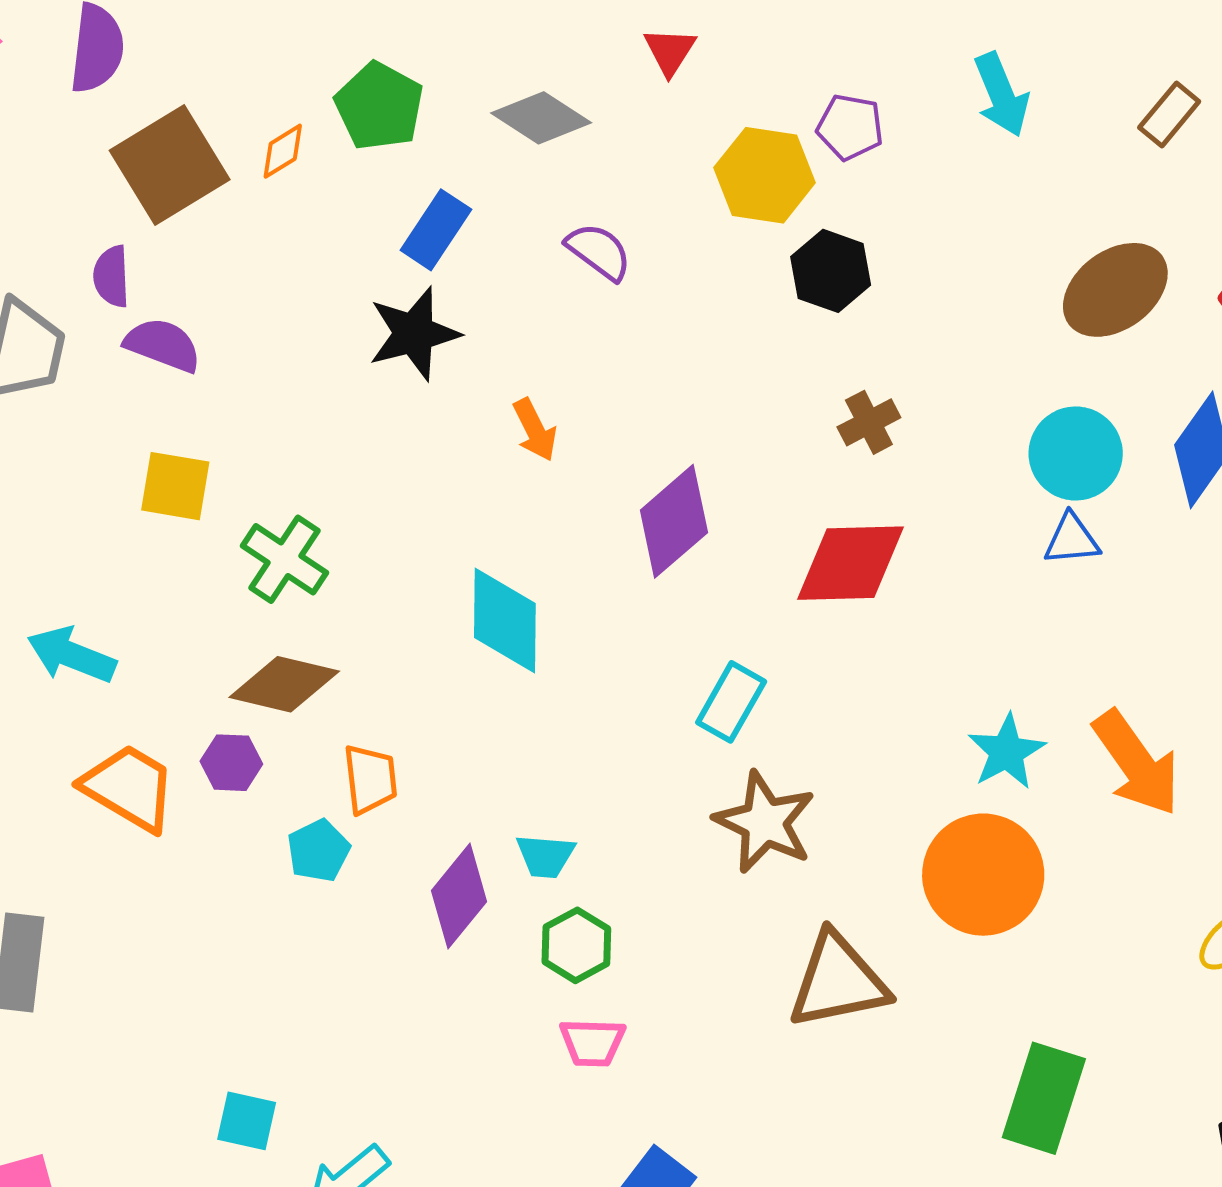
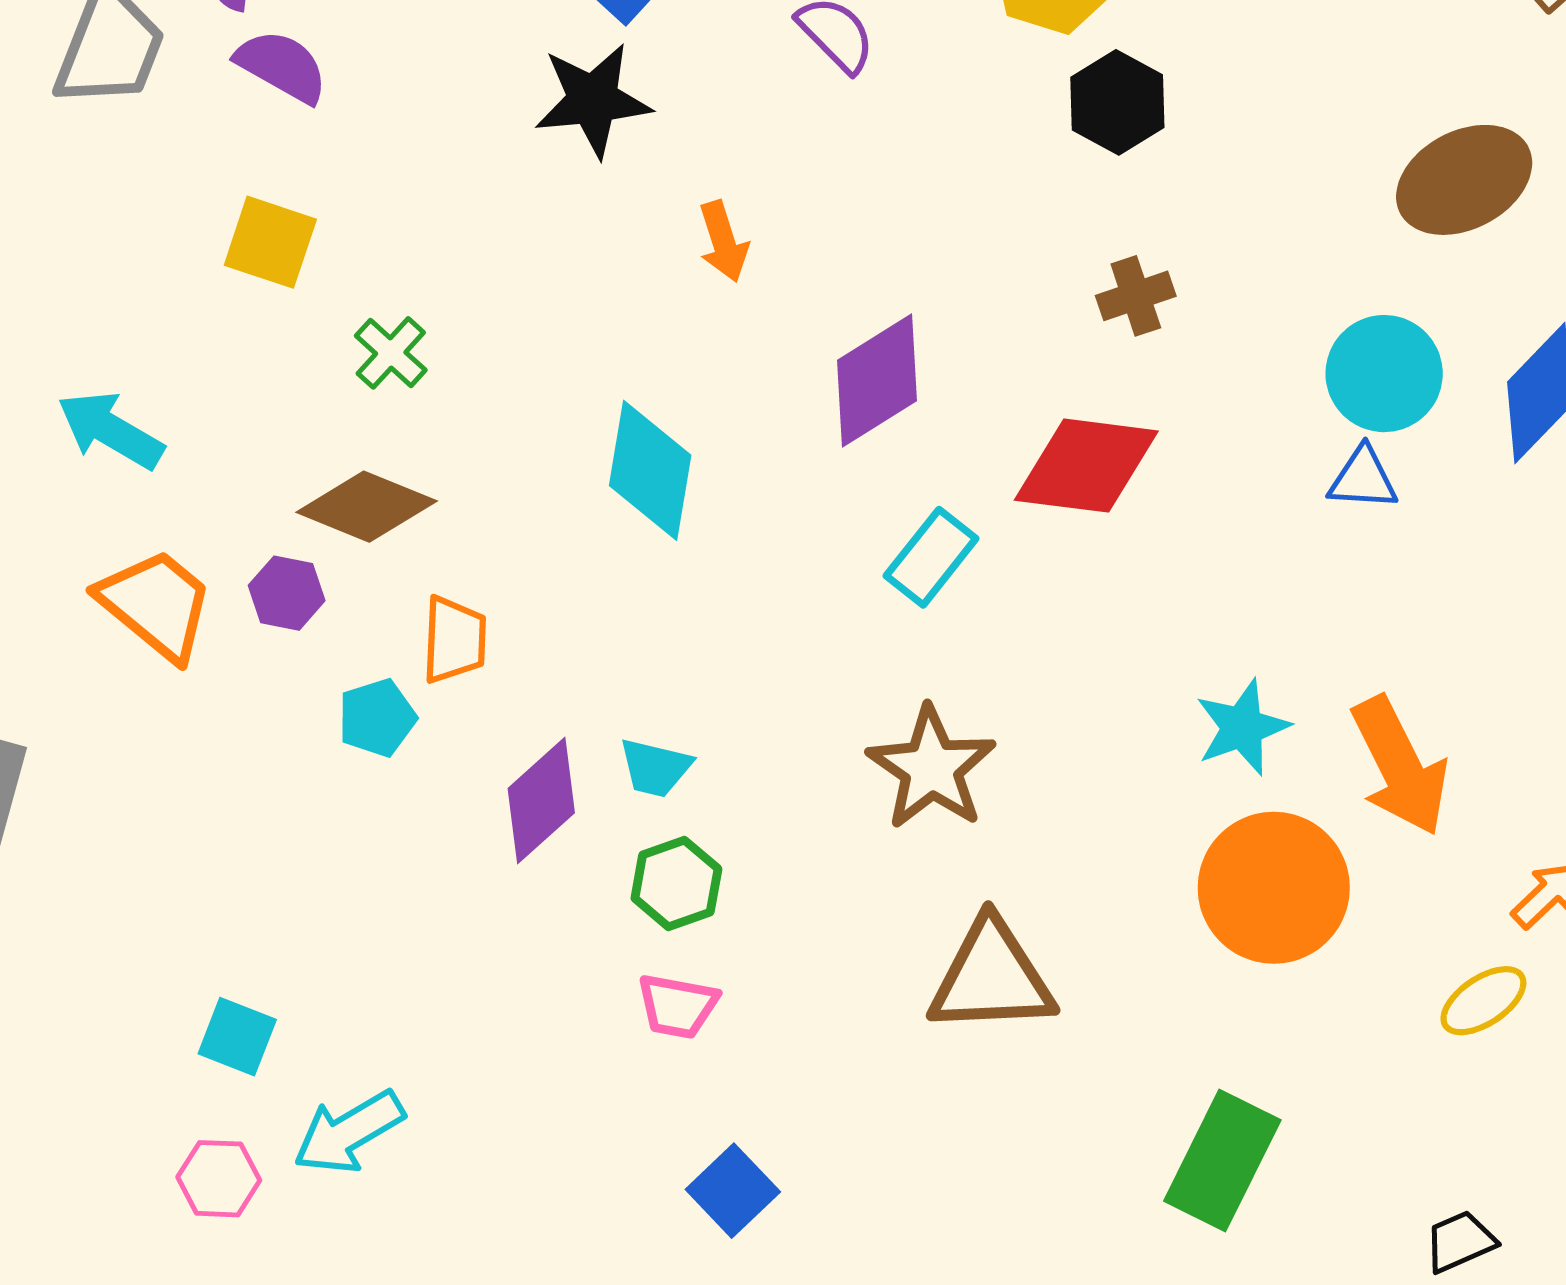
green cross: (284, 559) -> (391, 353), size x0.7
cyan rectangle: (731, 702) -> (931, 557), moved
orange circle: (983, 875) -> (1274, 888), moved

